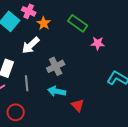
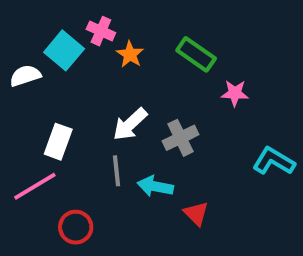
white arrow: (31, 45) -> (130, 124), moved
gray cross: (56, 66) -> (180, 138), moved
gray line: (27, 83) -> (116, 171), moved

